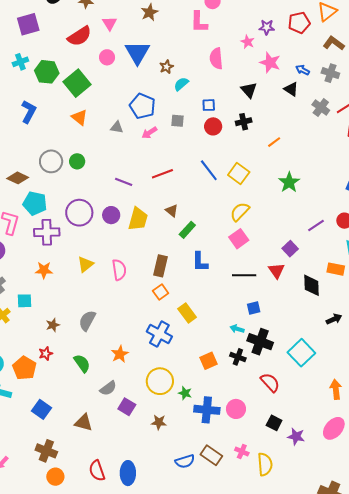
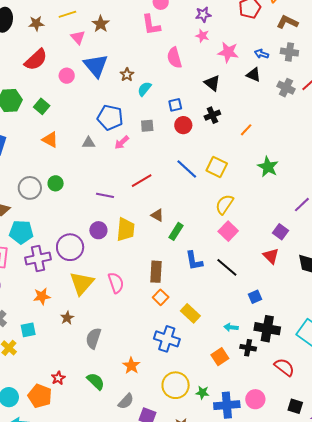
pink triangle: (110, 23) -> (78, 37), moved
purple star: (267, 27) -> (203, 15), moved
green square: (77, 83) -> (42, 106), size x0.6
purple circle: (79, 213) -> (70, 247), moved
yellow triangle: (85, 264) -> (82, 283), size x1.5
black line: (244, 275) -> (227, 267), moved, turned 50
brown star: (53, 325) -> (67, 318), moved
cyan arrow: (237, 329) -> (231, 327), moved

